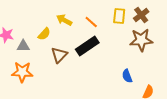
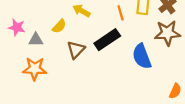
orange line: (91, 22) -> (121, 13), moved, turned 32
blue semicircle: (127, 76) -> (142, 56), moved, size x1.6

